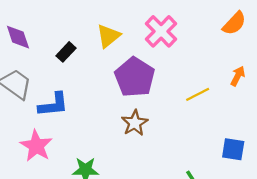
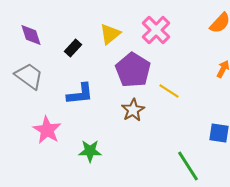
yellow line: (198, 94) -> (169, 91), moved, turned 60
blue L-shape: (53, 105) -> (80, 94), moved

